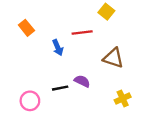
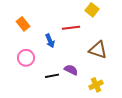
yellow cross: (123, 99) -> (96, 85), moved
pink circle: (30, 101) -> (26, 58), moved

